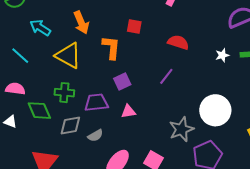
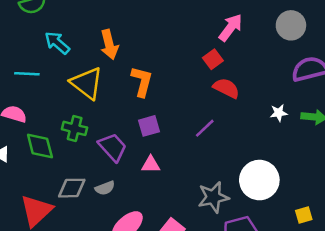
red square: (134, 26) -> (213, 59), moved, turned 35
cyan line: (20, 56) -> (27, 74), turned -48
purple trapezoid: (96, 103) -> (113, 147), turned 45
gray diamond: (70, 126) -> (72, 188), moved

